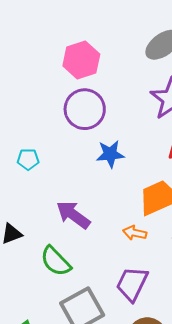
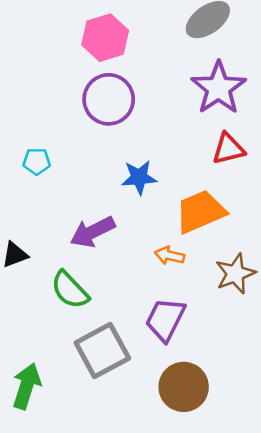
blue star: (110, 154) -> (139, 177), moved
purple arrow: (73, 215) -> (93, 232), turned -63

